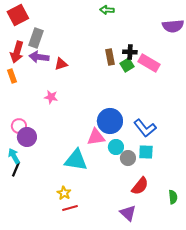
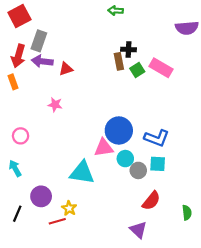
black cross: (130, 52) -> (129, 49), moved
blue L-shape: (145, 128) -> (157, 138), turned -30
purple circle: (27, 137) -> (41, 196), moved
black line: (16, 169) -> (17, 214), moved
red line: (70, 208) -> (57, 221), moved

